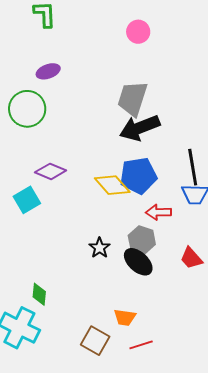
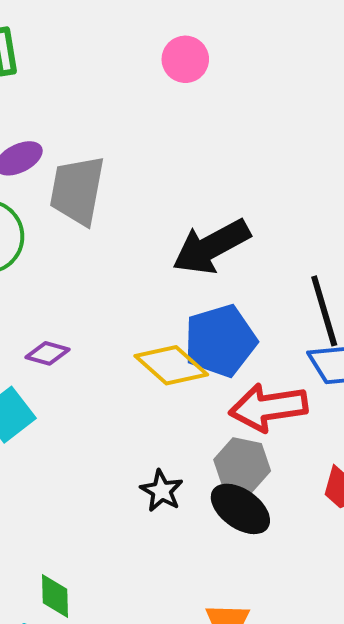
gray trapezoid: (132, 99) -> (77, 190), moved
purple diamond: (51, 171) -> (47, 353), size x0.7
red arrow: (158, 212) -> (268, 407), size x1.5

